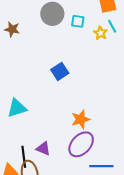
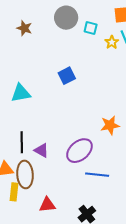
cyan triangle: (17, 108) -> (21, 93), moved
orange star: (81, 119) -> (110, 125), moved
black line: (24, 157) -> (22, 142), moved

